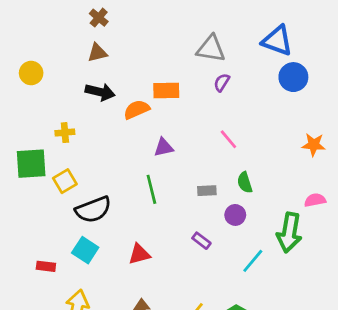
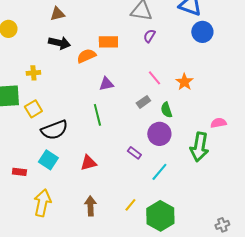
orange star: (314, 145) -> (184, 82), moved, turned 30
gray rectangle: (207, 191) -> (143, 102), moved, turned -32
purple circle: (235, 215) -> (159, 134), size x1.5
cyan line: (253, 261) -> (159, 172), moved

